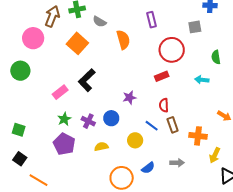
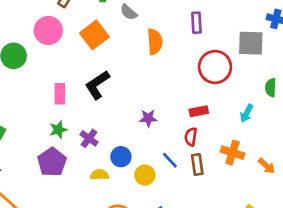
gray square: (195, 27) -> (251, 43), size x1.5
pink circle: (33, 38) -> (48, 30), moved
red rectangle: (162, 76) -> (199, 111), moved
cyan arrow: (202, 80) -> (247, 113), turned -80
pink rectangle: (60, 92) -> (60, 94), turned -63
blue circle: (111, 118) -> (121, 157), moved
orange cross: (198, 136) -> (232, 153), moved

